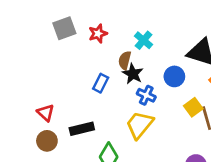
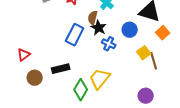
blue rectangle: (101, 83) -> (75, 35), size x1.5
red triangle: (46, 113) -> (24, 55), moved, turned 40
yellow trapezoid: (140, 125) -> (100, 79), moved

